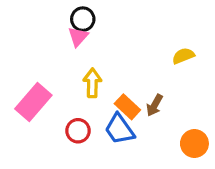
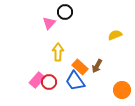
black circle: (83, 19) -> (65, 12), moved
pink rectangle: (33, 102) -> (37, 80), moved, size x0.7

